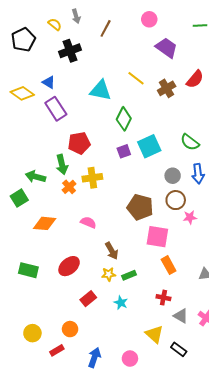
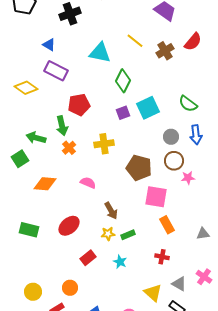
yellow diamond: (22, 93) -> (26, 88), moved
purple rectangle: (56, 109) -> (56, 71), turned -30
yellow cross: (92, 178) -> (104, 144), moved
gray triangle: (181, 316) -> (179, 284), moved

